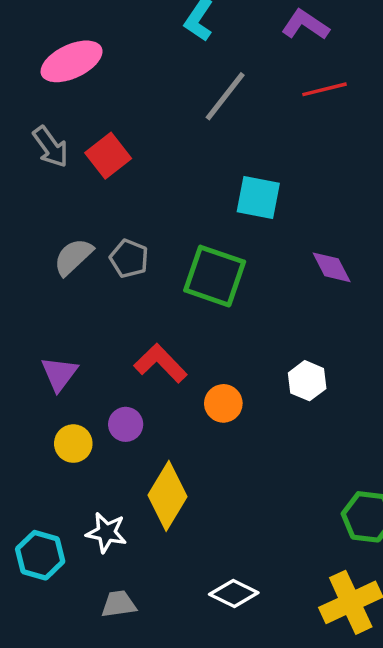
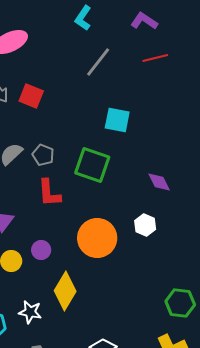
red square: (108, 156) -> (31, 96), turned -30
purple diamond: (332, 267) -> (159, 182), moved
red L-shape: (161, 363) -> (49, 193), moved, turned -140
orange circle: (223, 403) -> (97, 238), size x1.8

